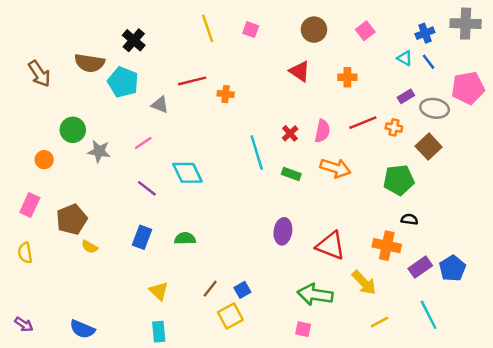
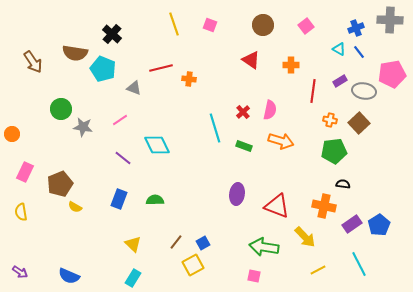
red line: (363, 123) -> (313, 91), moved, turned -60
orange cross: (394, 127) -> (330, 120), moved
orange circle: (44, 160) -> (12, 134), moved
cyan rectangle: (159, 332) -> (133, 278), turned 36

